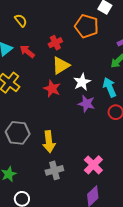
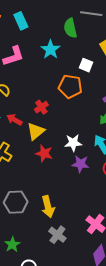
yellow triangle: (61, 65) -> (36, 131), moved
white star: (82, 82) -> (73, 143), turned 30
gray cross: (54, 170) -> (57, 235), turned -30

